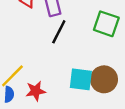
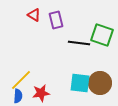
black line: (59, 32) -> (79, 43), moved, turned 70

